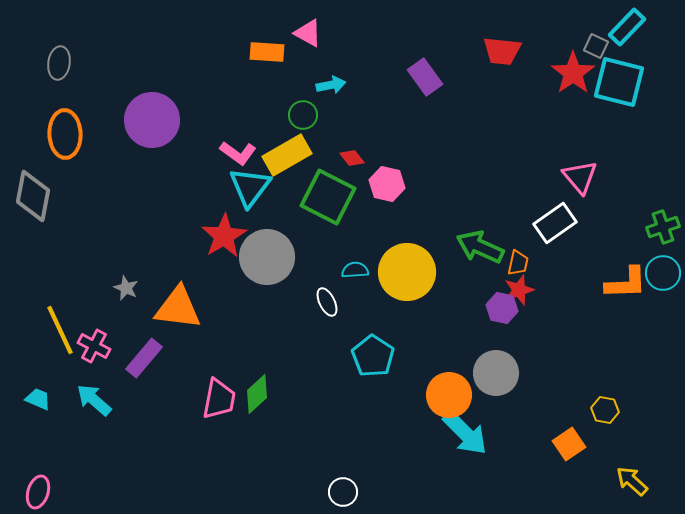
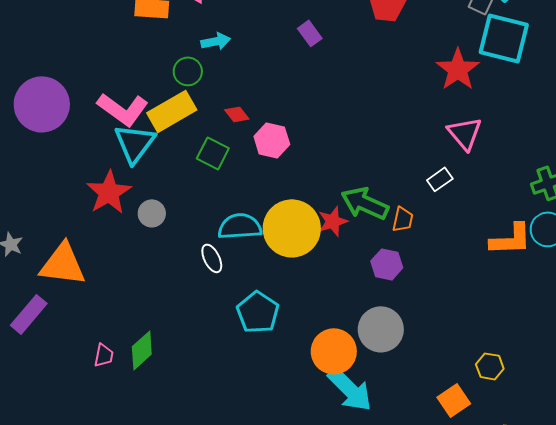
red star: (573, 73) -> (458, 69), moved
purple rectangle: (425, 77) -> (310, 33), size x0.7
purple circle: (152, 120) -> (42, 104), moved
pink L-shape: (238, 153) -> (123, 109), size x1.4
green square: (328, 197) -> (213, 153), size x0.6
white rectangle: (555, 223) -> (440, 179), size x0.6
gray circle: (267, 257) -> (152, 213), size x0.5
cyan semicircle: (355, 270) -> (240, 226), size x1.6
red star: (519, 290) -> (333, 221), moved
pink trapezoid: (219, 399) -> (104, 355), size x0.6

